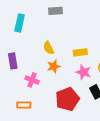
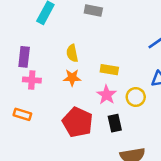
pink cross: (32, 80) -> (32, 80), moved, turned -32
red pentagon: (67, 99) -> (78, 122), turned 30

